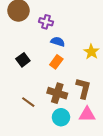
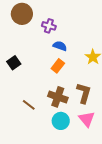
black square: (23, 60) -> (14, 63), moved
pink triangle: (87, 114) -> (87, 119), turned 48

